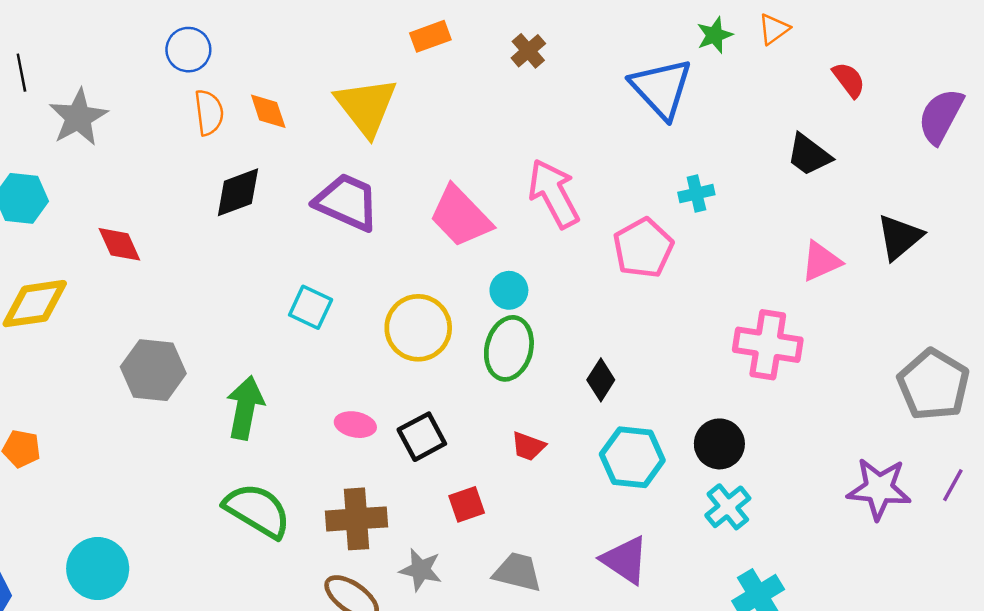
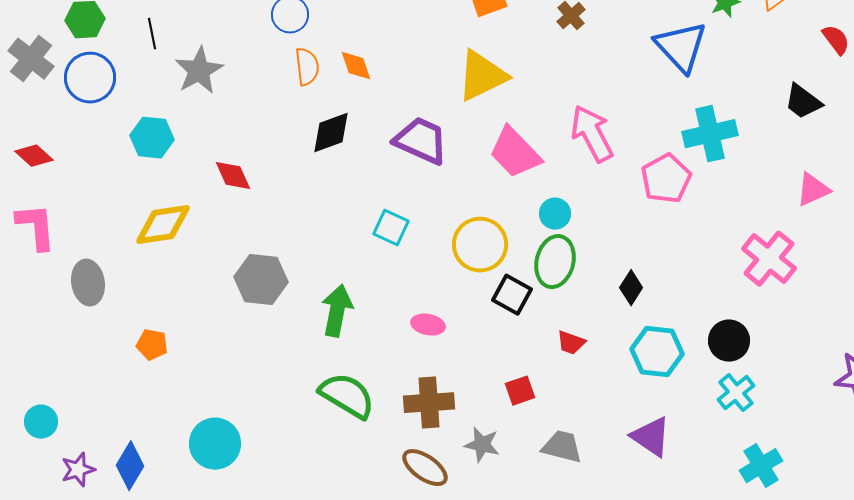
yellow triangle: (366, 106) -> (482, 76), moved, turned 42
cyan cross: (696, 194) -> (710, 134), size x1.8
pink cross: (768, 345) -> (769, 259), turned 30
black square: (422, 437) -> (512, 295), moved, turned -33

